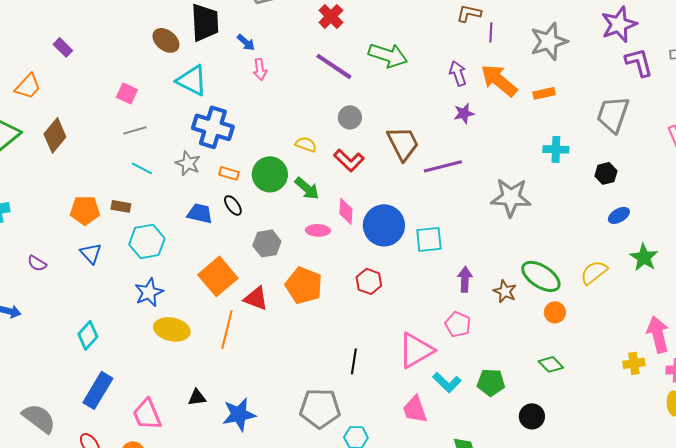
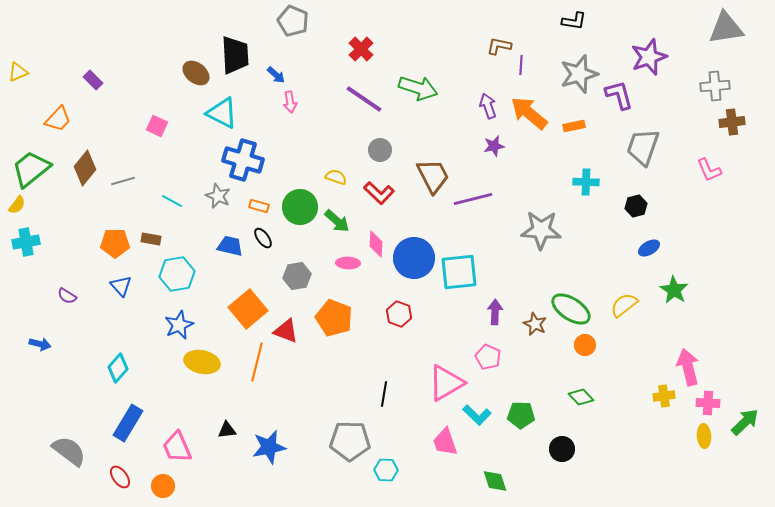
purple L-shape: (639, 62) -> (619, 95), moved
gray line: (135, 130) -> (123, 181), moved
cyan square: (429, 239) -> (459, 272), size x1.4

